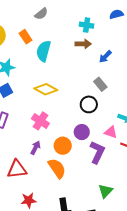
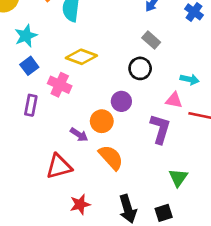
pink cross: (40, 121) -> (60, 85), moved
purple circle: (82, 132) -> (121, 101), moved
orange circle: (63, 146) -> (102, 121), moved
purple arrow: (35, 148) -> (79, 135), turned 104

